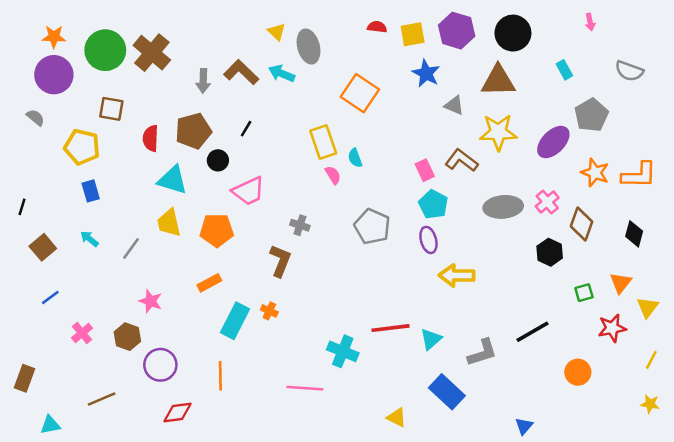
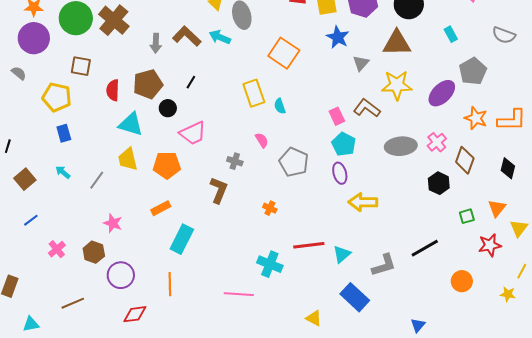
gray triangle: (454, 105) -> (361, 63), turned 48
pink semicircle: (333, 175) -> (262, 140), moved
orange cross: (269, 311) -> (270, 208), moved
yellow star: (650, 404) -> (508, 294), moved

